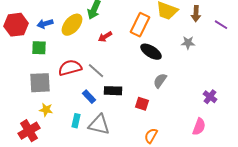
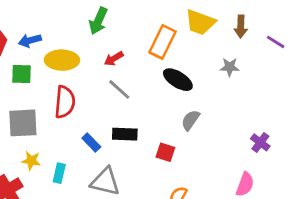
yellow ellipse: (72, 25) -> (62, 60), moved, turned 50
red semicircle: (70, 68) -> (65, 102), turned 110
gray line: (96, 71) -> (119, 89), moved
cyan rectangle: (76, 121) -> (59, 173), moved

